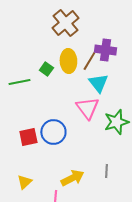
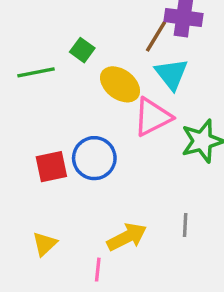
yellow ellipse: (68, 61) -> (120, 84), moved, turned -50
pink triangle: (87, 108) -> (153, 117), turned 40

